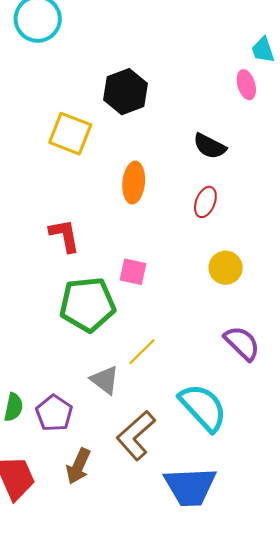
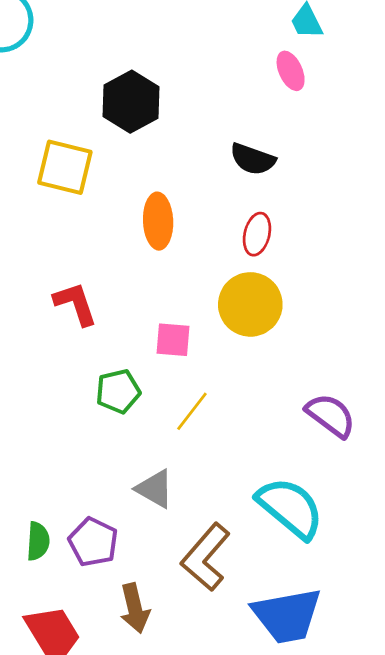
yellow circle: (226, 268) -> (250, 304), moved, size x1.4
green pentagon: (87, 304) -> (118, 391), size x0.6
yellow line: (142, 352) -> (192, 411), moved
brown arrow: (78, 466) -> (135, 608), turned -30

